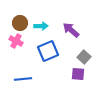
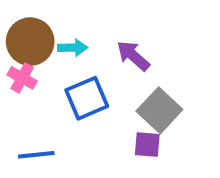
brown circle: (20, 23) -> (30, 42), size x1.5
gray square: (84, 57) -> (159, 110), size x1.5

